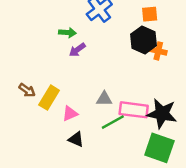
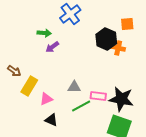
orange square: (150, 14) -> (127, 24), moved
brown arrow: (27, 90) -> (14, 71), moved
pink rectangle: (134, 110) -> (98, 96), size x0.7

